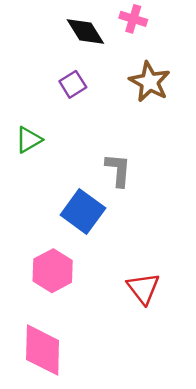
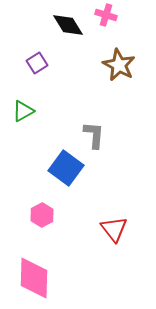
purple square: (73, 84) -> (37, 63), moved
pink hexagon: (53, 271) -> (42, 215), size x0.7

